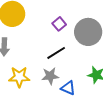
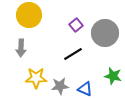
gray star: (50, 76) -> (60, 86), moved

